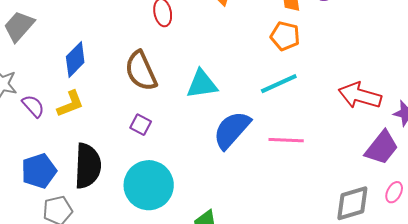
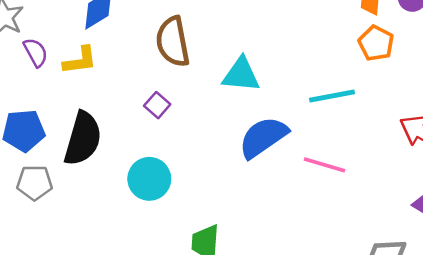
orange pentagon: (285, 36) -> (376, 43), moved
cyan circle: (149, 185) -> (149, 179), size x0.7

